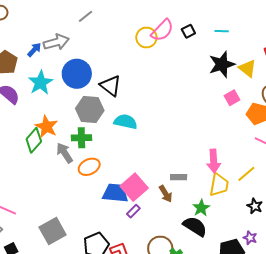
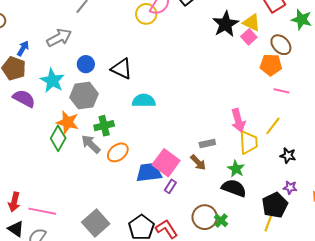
blue arrow: (34, 50) -> (23, 48), moved
blue circle: (77, 74) -> (86, 64), size x0.6
pink square: (232, 98) -> (249, 37), moved
gray hexagon: (90, 109) -> (84, 96), moved

